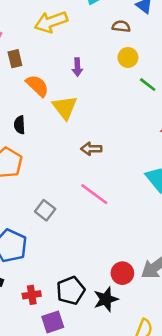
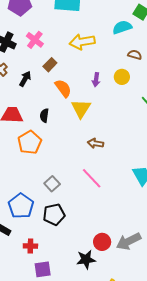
yellow circle: (128, 57) -> (122, 77), moved
brown rectangle: (15, 59) -> (50, 65), turned 48
black pentagon: (71, 291) -> (54, 214), moved

